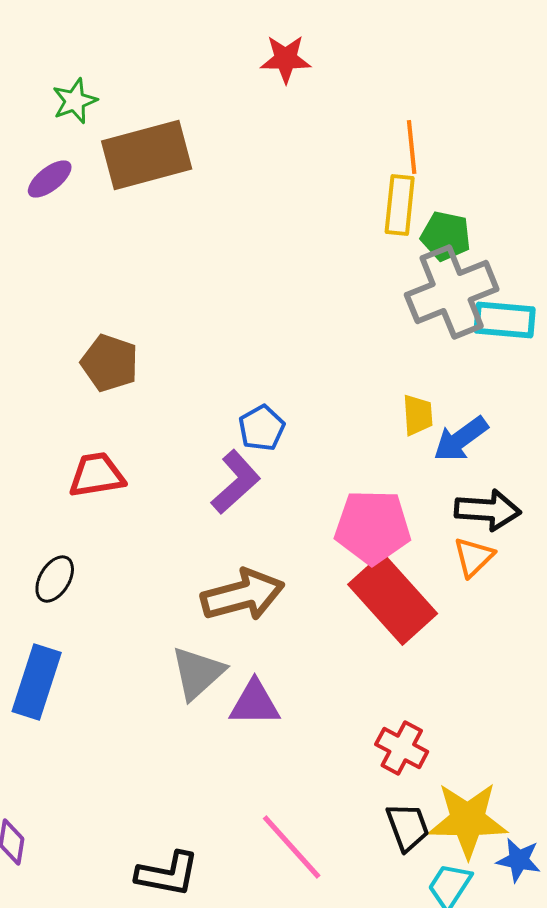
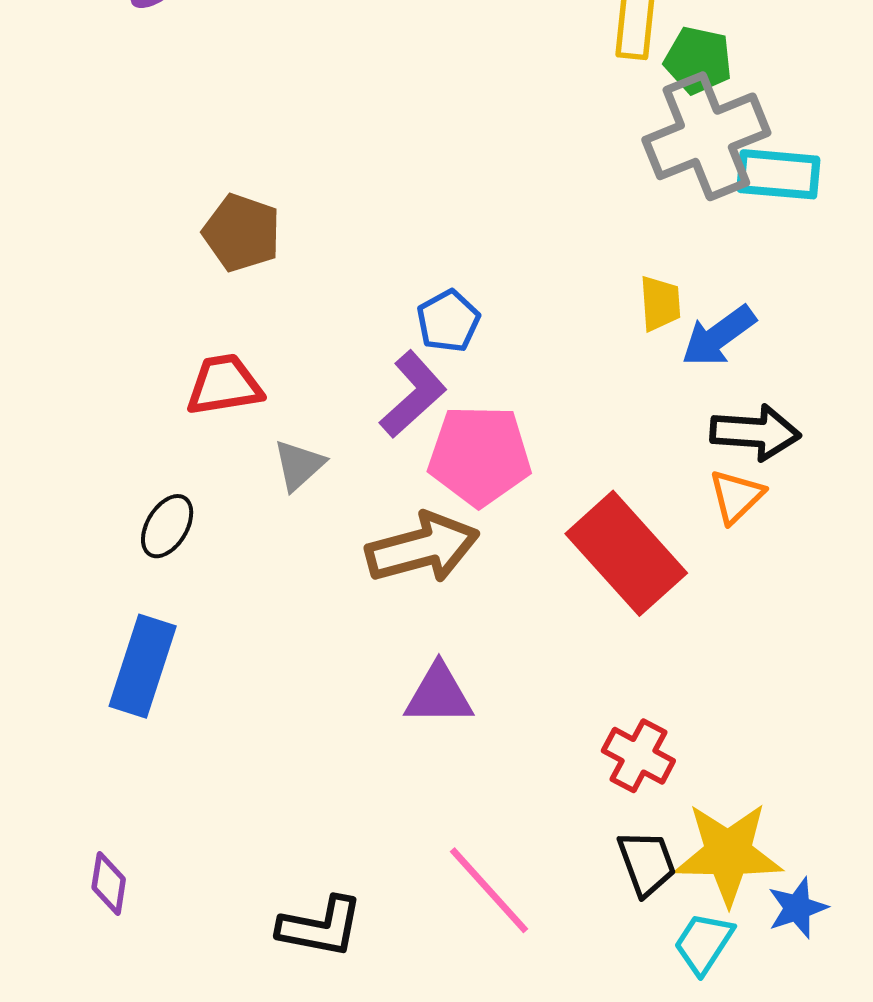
pink pentagon: (373, 527) -> (480, 456), moved
gray triangle: (198, 673) -> (299, 465), moved, size x0.7
blue star: (519, 860) -> (797, 908), turned -30

